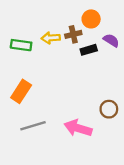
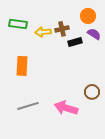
orange circle: (91, 19) -> (88, 16), moved
green rectangle: (21, 45) -> (18, 24), moved
orange rectangle: (21, 91) -> (22, 66), moved, turned -30

